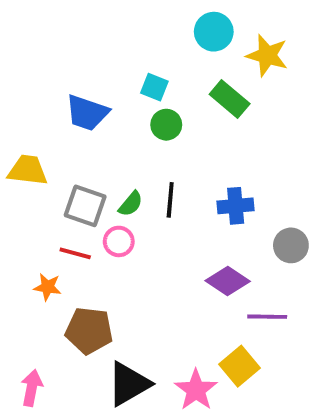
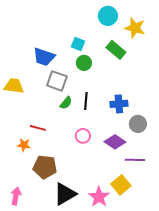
gray square: (85, 206) -> (57, 81), moved
pink circle: (119, 241) -> (83, 136), moved
gray circle: (291, 245) -> (138, 124), moved

